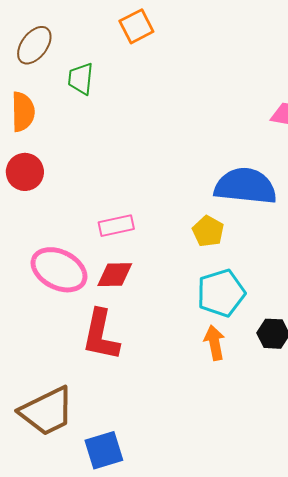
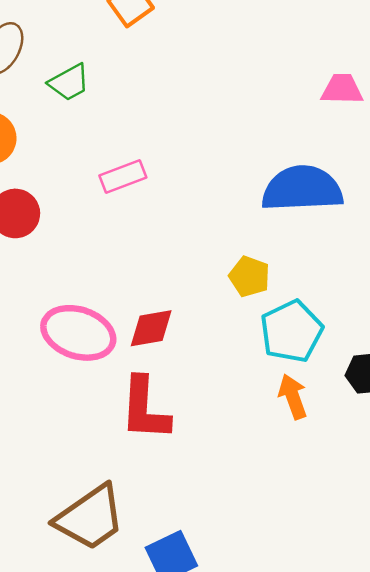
green trapezoid: (81, 79) -> (69, 82), turned -116
pink rectangle: (116, 226) -> (123, 177), moved
yellow pentagon: (208, 231) -> (249, 277), moved

